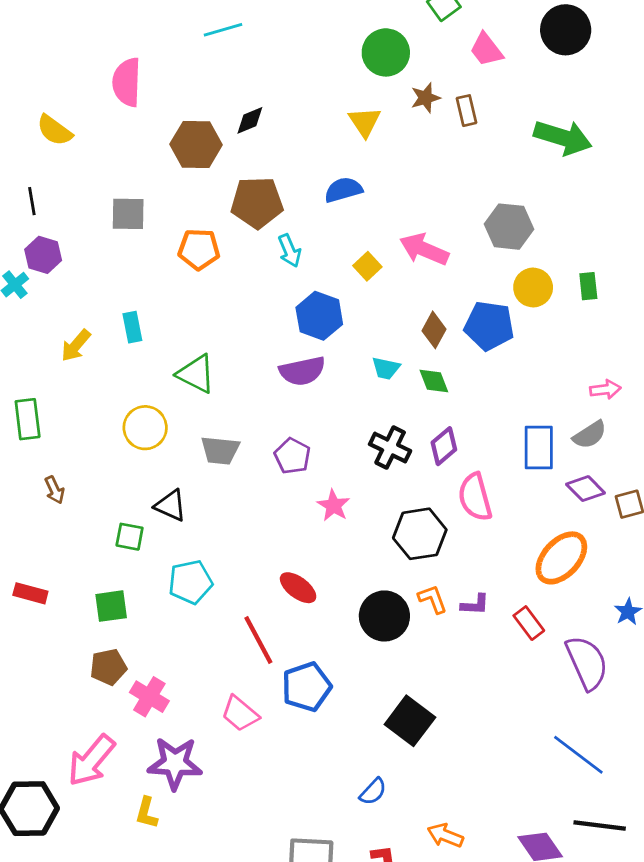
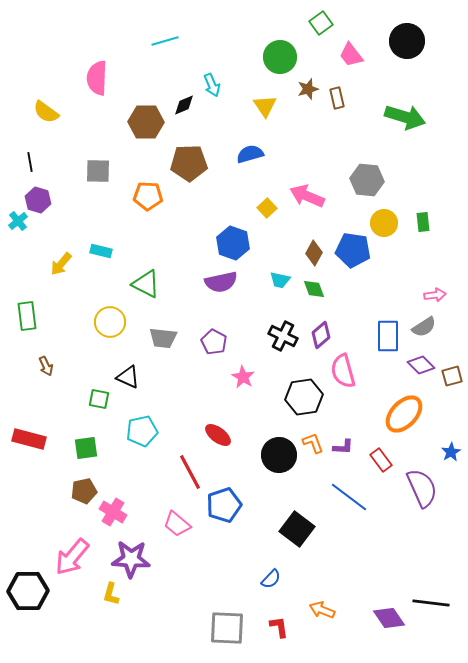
cyan arrow: (290, 251) -> (212, 85), moved
cyan rectangle: (132, 327) -> (101, 251), turned -65
red rectangle: (30, 593) -> (29, 439), size x1.4
blue line: (578, 755) -> (349, 497), moved

